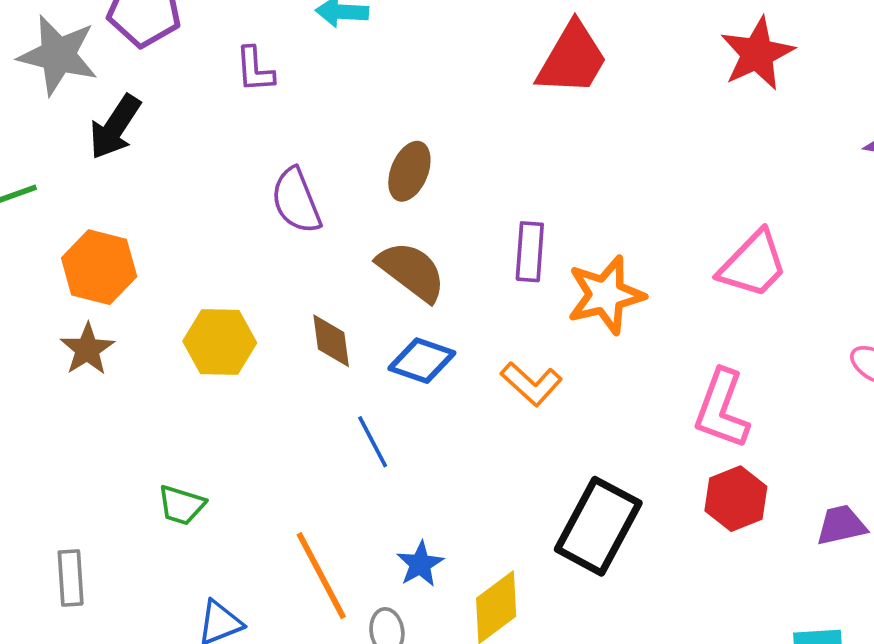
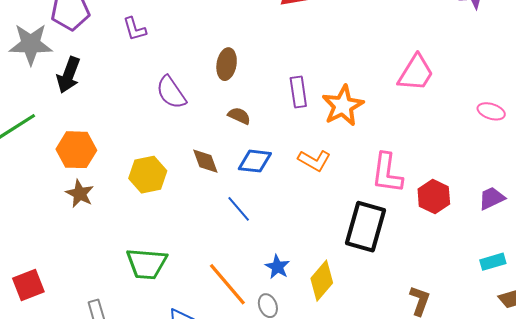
brown semicircle: (412, 271) -> (239, 116), size x0.6
pink L-shape: (722, 409) -> (387, 173), moved
green trapezoid: (181, 505) -> (147, 264), size x1.6

